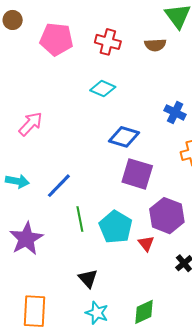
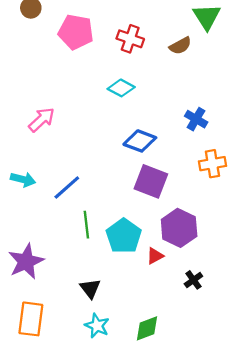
brown semicircle: (155, 45) -> (180, 46), turned -30
purple star: (26, 239) -> (26, 261), moved
red triangle: (146, 243) -> (155, 256), turned 36

